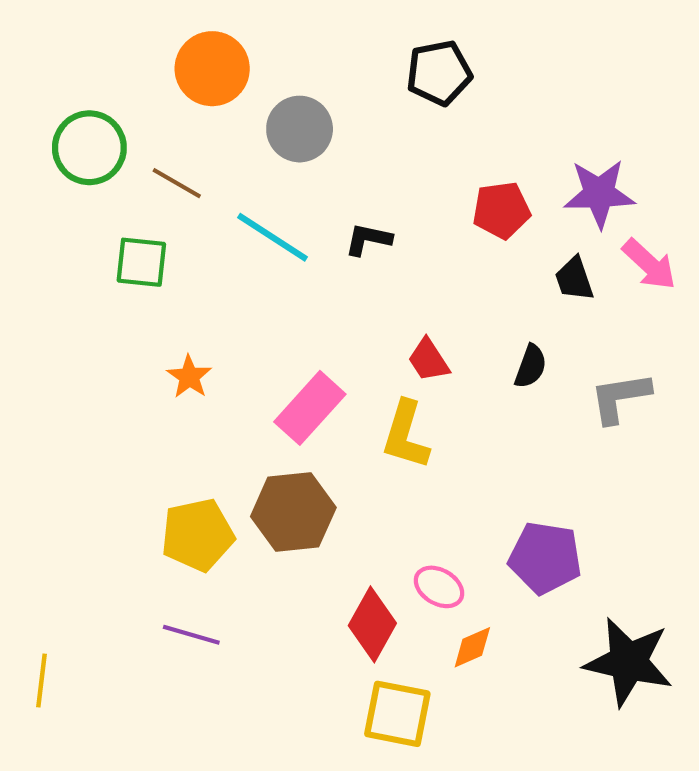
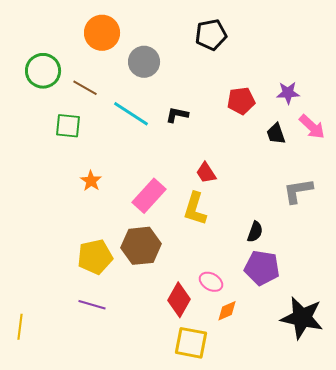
purple star: (599, 194) -> (288, 93), size x0.7
black semicircle: (531, 366) -> (255, 232), moved

